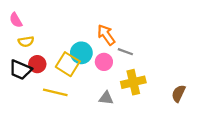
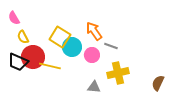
yellow semicircle: (26, 42) -> (23, 37), turned 72
red circle: (37, 64) -> (33, 57), size x1.5
yellow square: (68, 64) -> (60, 37), moved
yellow line: (55, 92) -> (50, 66), moved

